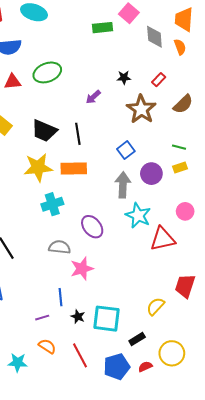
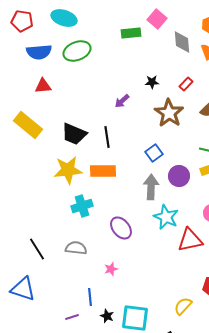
green ellipse: (47, 72) -> (77, 51), moved
gray semicircle: (60, 247) -> (76, 248), moved
pink star: (82, 269) -> (111, 269), size x0.6

